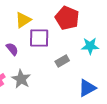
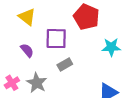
yellow triangle: (23, 20) -> (27, 17), moved, turned -48
gray rectangle: (62, 61) -> (65, 64), moved

